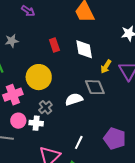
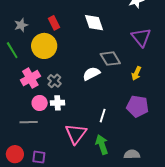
red rectangle: (54, 45) -> (54, 23), moved
yellow arrow: (106, 67) -> (136, 73), moved
yellow circle: (39, 77) -> (44, 46), moved
gray cross: (45, 107) -> (54, 81), moved

